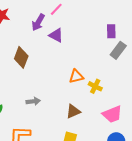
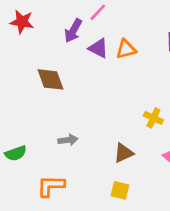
brown diamond: (21, 57) -> (50, 79), turned -40
orange triangle: (76, 76) -> (126, 49), moved

